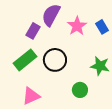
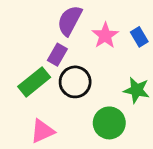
purple rectangle: (33, 31) -> (57, 55), moved
green circle: (80, 90) -> (109, 123), size x1.5

